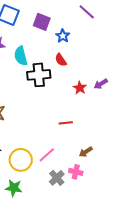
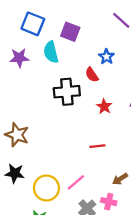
blue star: (63, 36) -> (106, 57), moved
cyan semicircle: (21, 56) -> (51, 52), moved
red star: (80, 88) -> (104, 106), moved

